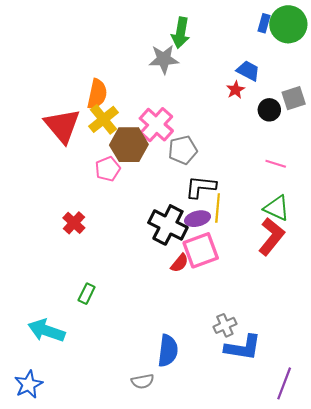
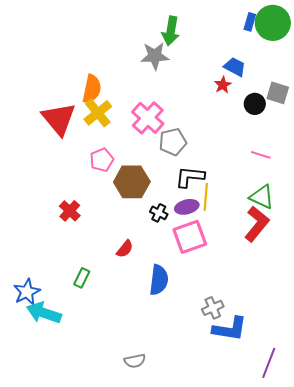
gray square: (294, 98) -> (278, 93), turned 35
brown hexagon: (129, 145) -> (132, 182), moved
black cross: (168, 225) -> (159, 213), size x0.5
red semicircle: (180, 263) -> (125, 249), moved
blue semicircle: (168, 351) -> (159, 280), moved
blue star: (29, 384) -> (27, 292), moved

